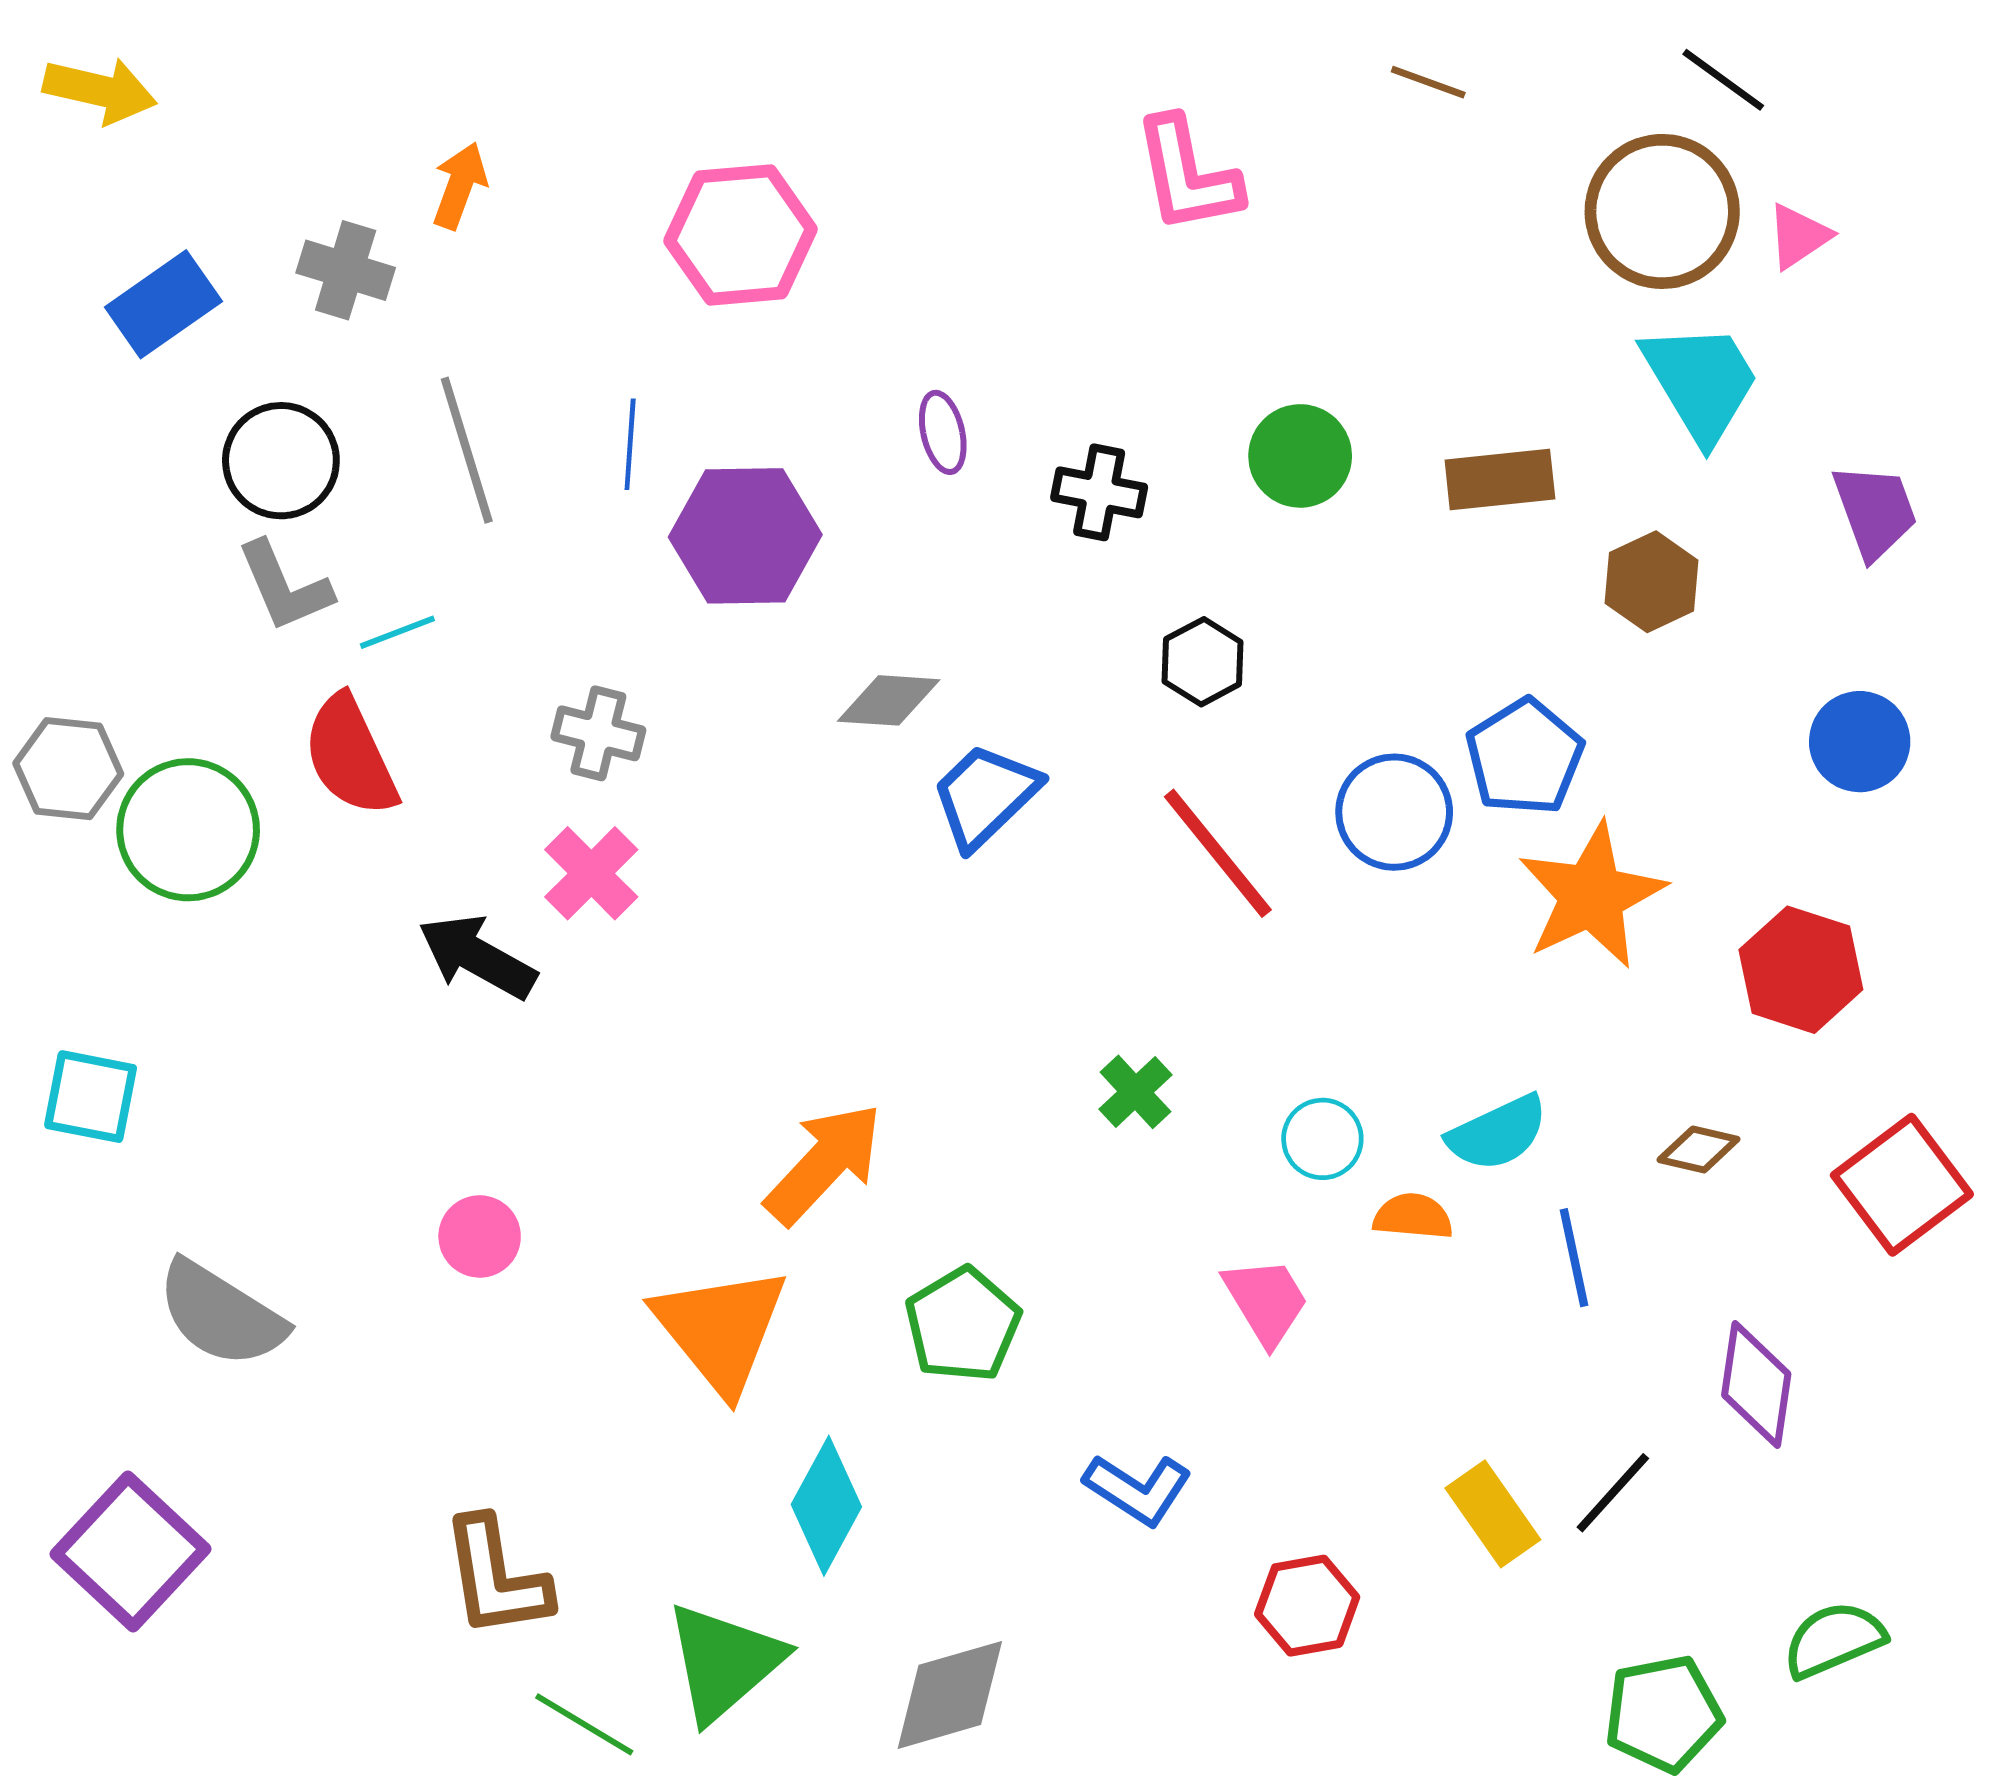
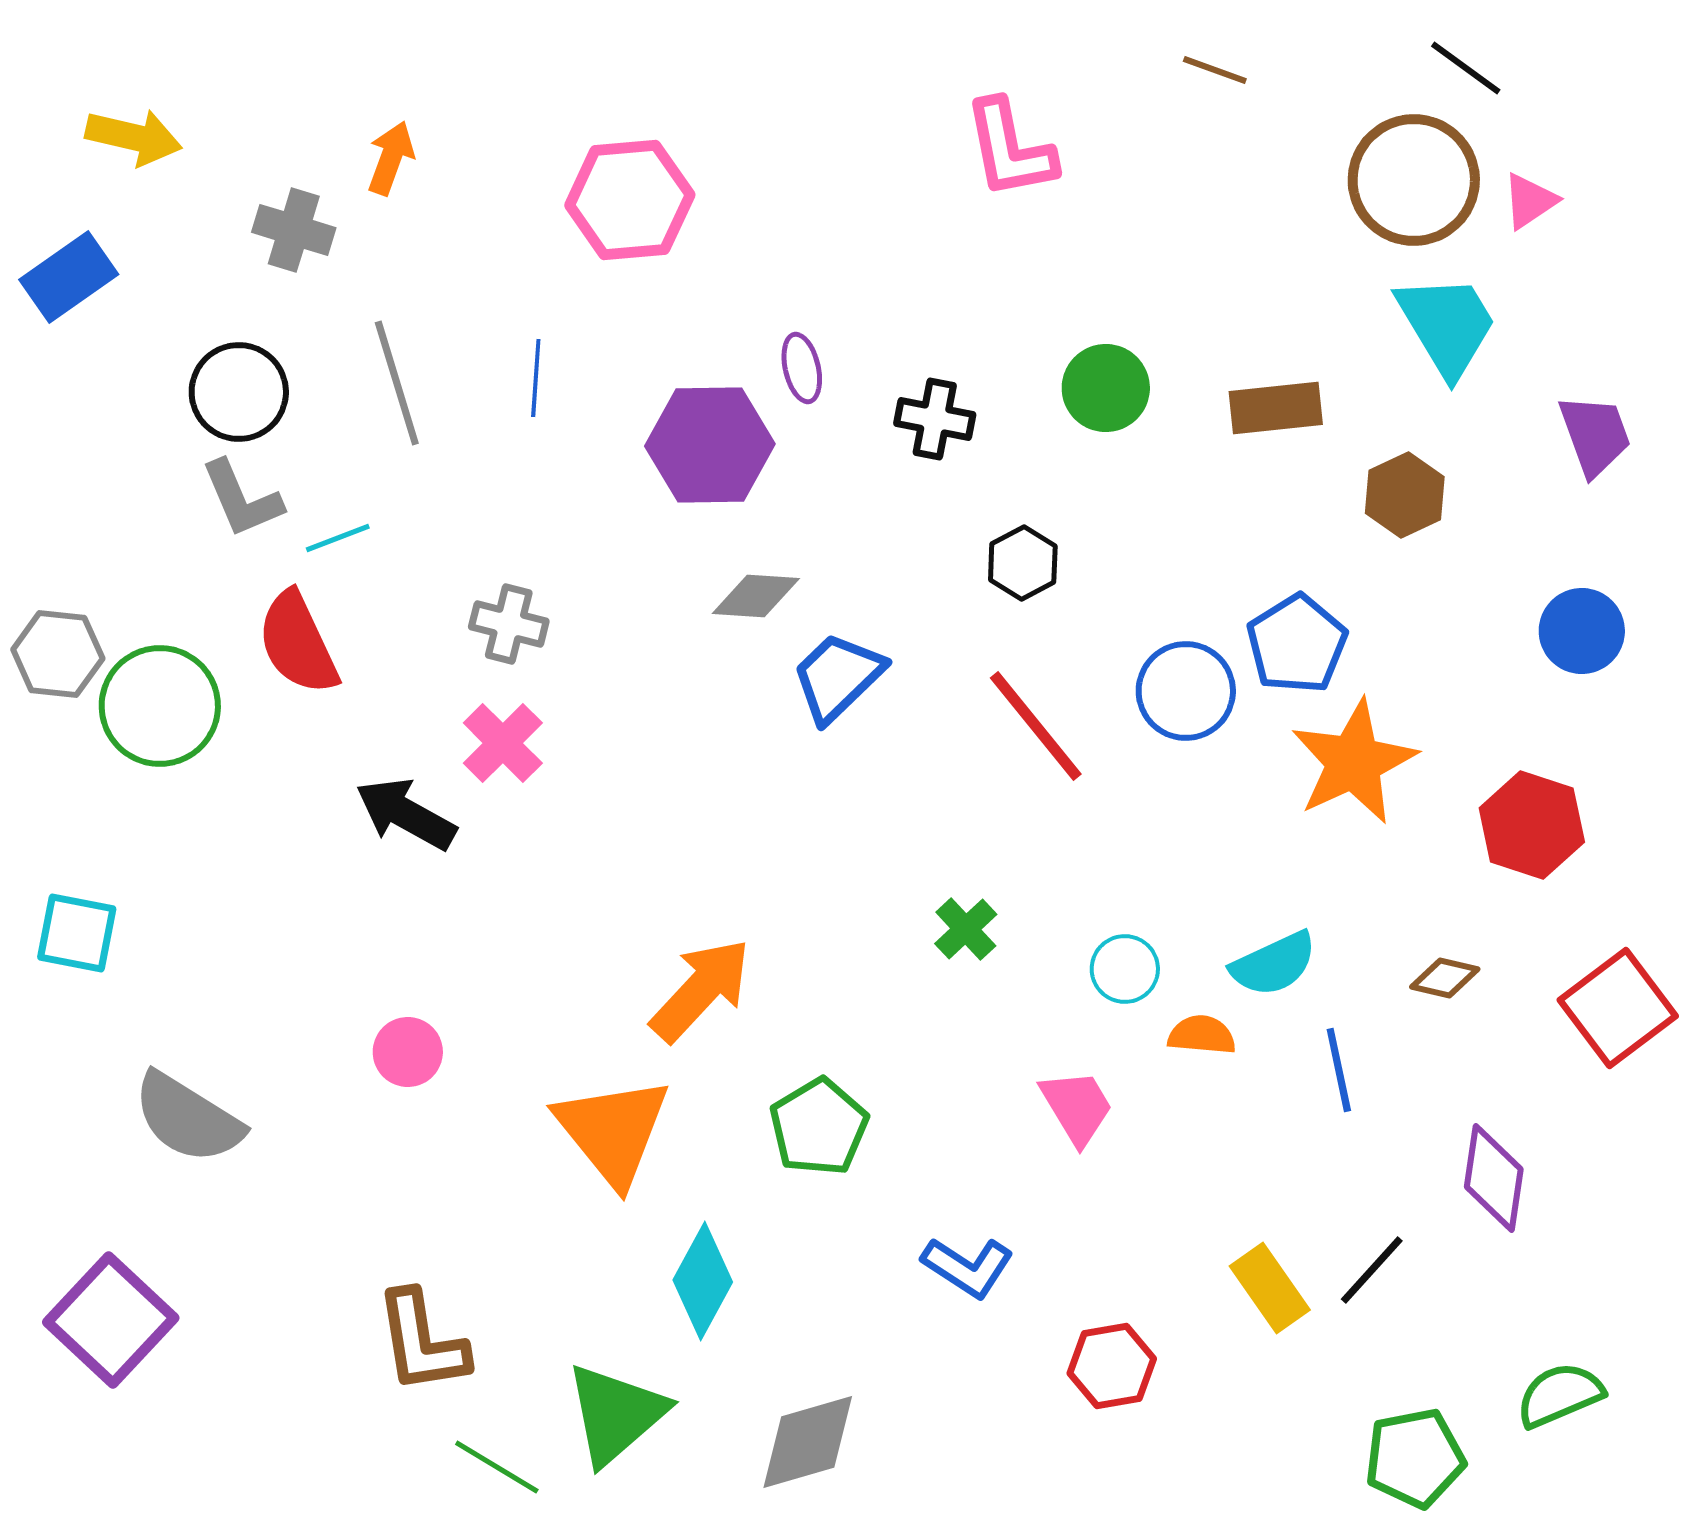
yellow arrow: (100, 90) -> (134, 137), moved
blue rectangle: (163, 304) -> (69, 277), moved
purple hexagon: (745, 536) -> (710, 445), moved

